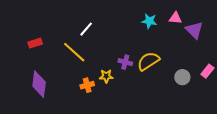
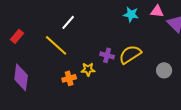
red rectangle: (35, 43) -> (17, 36), turned -32

